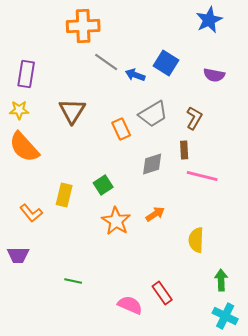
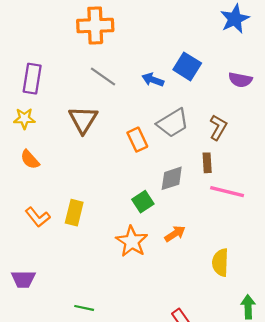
gray line: (106, 62) -> (103, 76), moved
orange semicircle: (24, 147) -> (30, 160), size x0.6
green square: (103, 185) -> (143, 202), moved
orange L-shape: (31, 213) -> (38, 217), moved

